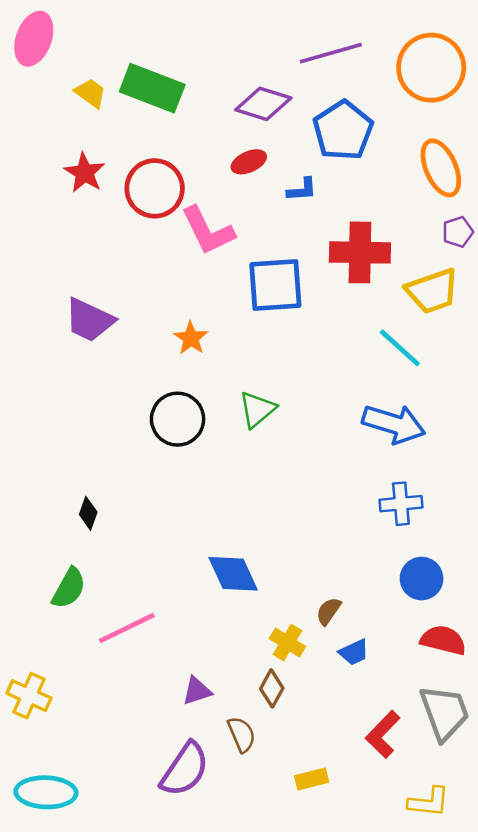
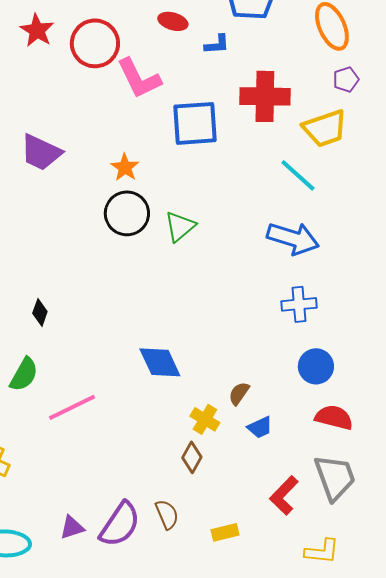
red ellipse: (249, 162) -> (173, 21), turned 40
black circle: (178, 419) -> (127, 213), moved
purple triangle: (197, 691) -> (72, 527), moved
brown semicircle: (242, 734) -> (167, 514), moved

